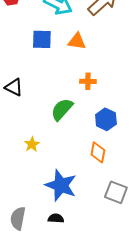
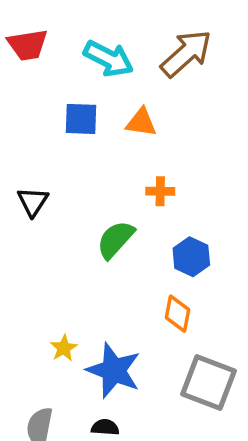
black triangle: (14, 87) -> (33, 202), turned 36
yellow star: (32, 144) -> (64, 348), moved
gray square: (116, 192) -> (209, 383), size x1.4

